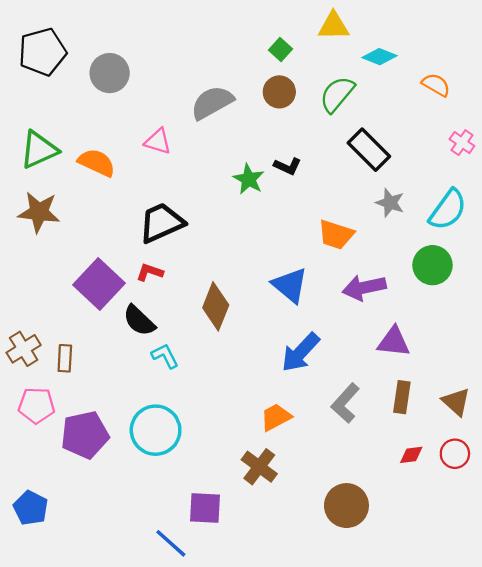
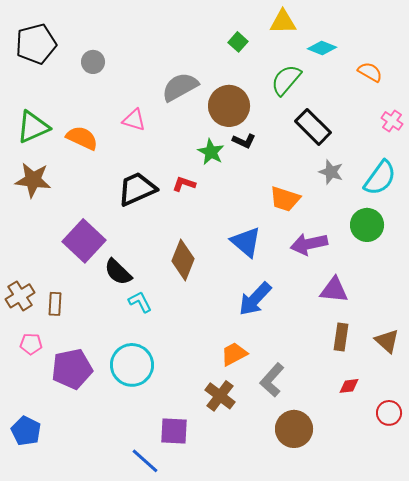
gray circle: (110, 73) -> (93, 62), size x0.7
brown circle: (279, 92) -> (229, 106), moved, size x1.5
red L-shape: (150, 272) -> (184, 184), moved
gray L-shape: (345, 403) -> (272, 380), moved
pink pentagon: (37, 405) -> (31, 344), size x0.7
red circle: (455, 454) -> (389, 413), moved

